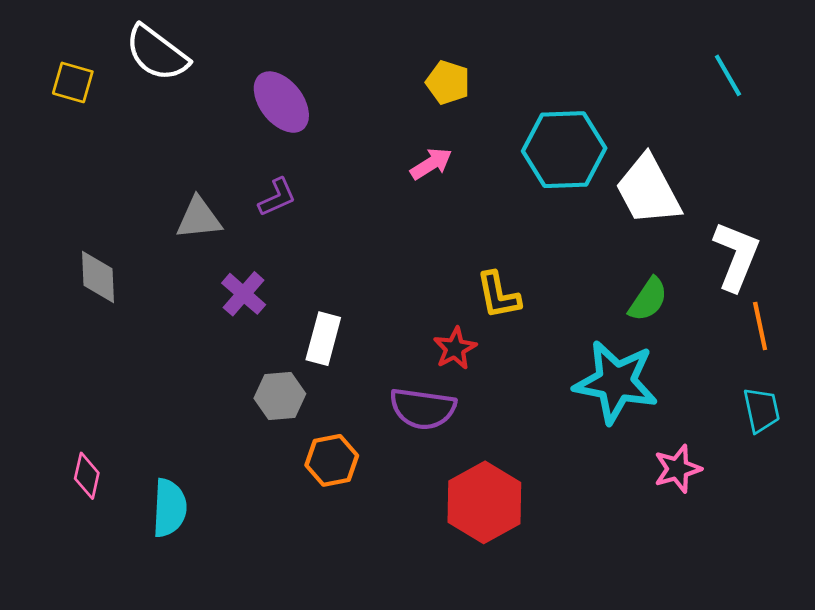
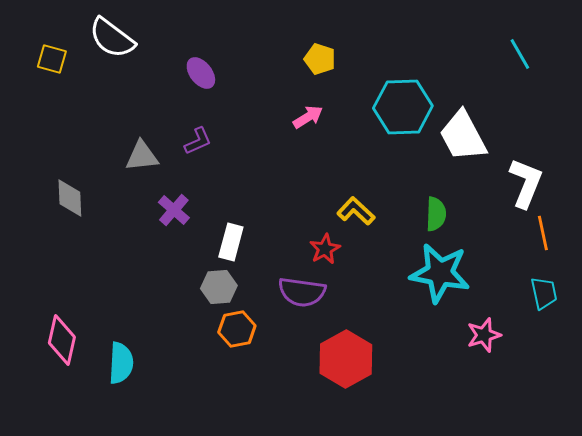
purple ellipse: (281, 102) -> (201, 73), size x0.7
yellow L-shape: (498, 295) -> (356, 211), turned 144
green semicircle: (648, 299) -> (436, 214), moved, turned -32
gray hexagon: (280, 396) -> (219, 287), moved
pink diamond: (87, 476) -> (62, 340), size x1.5

